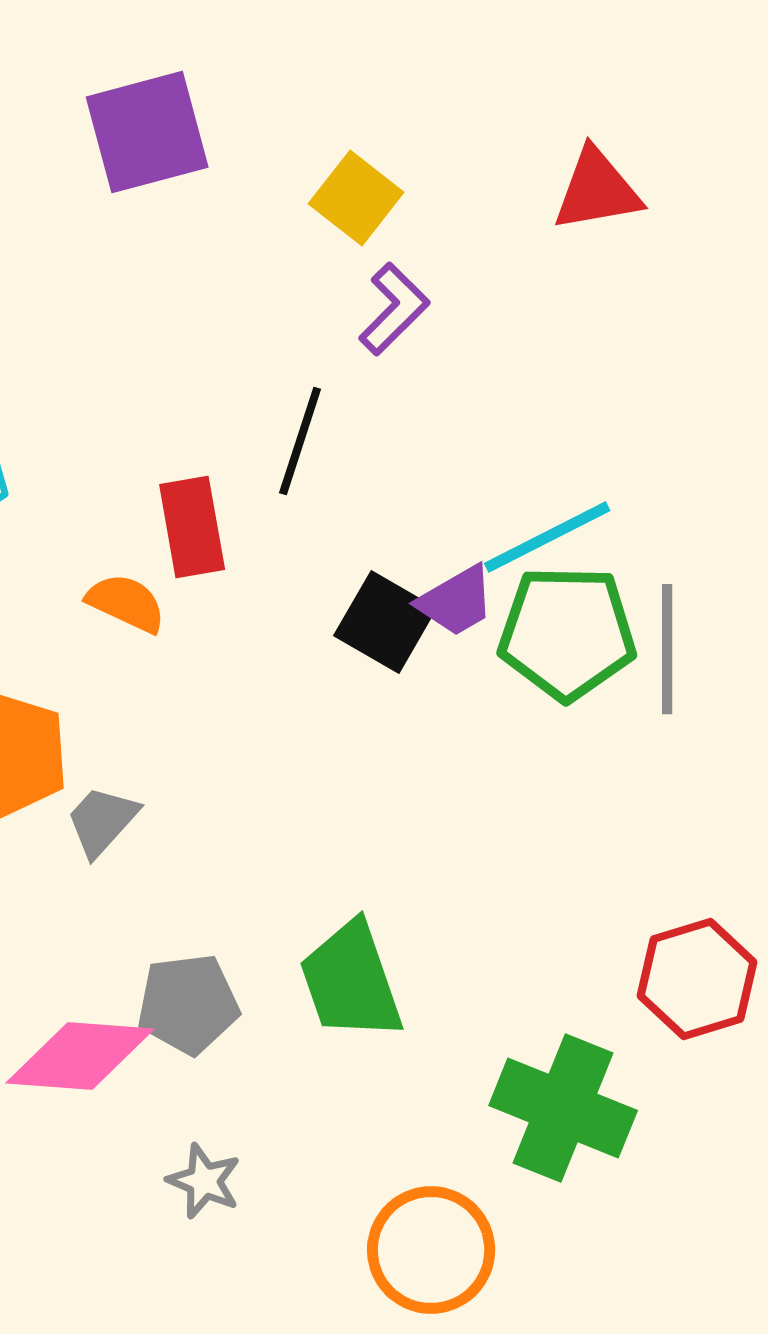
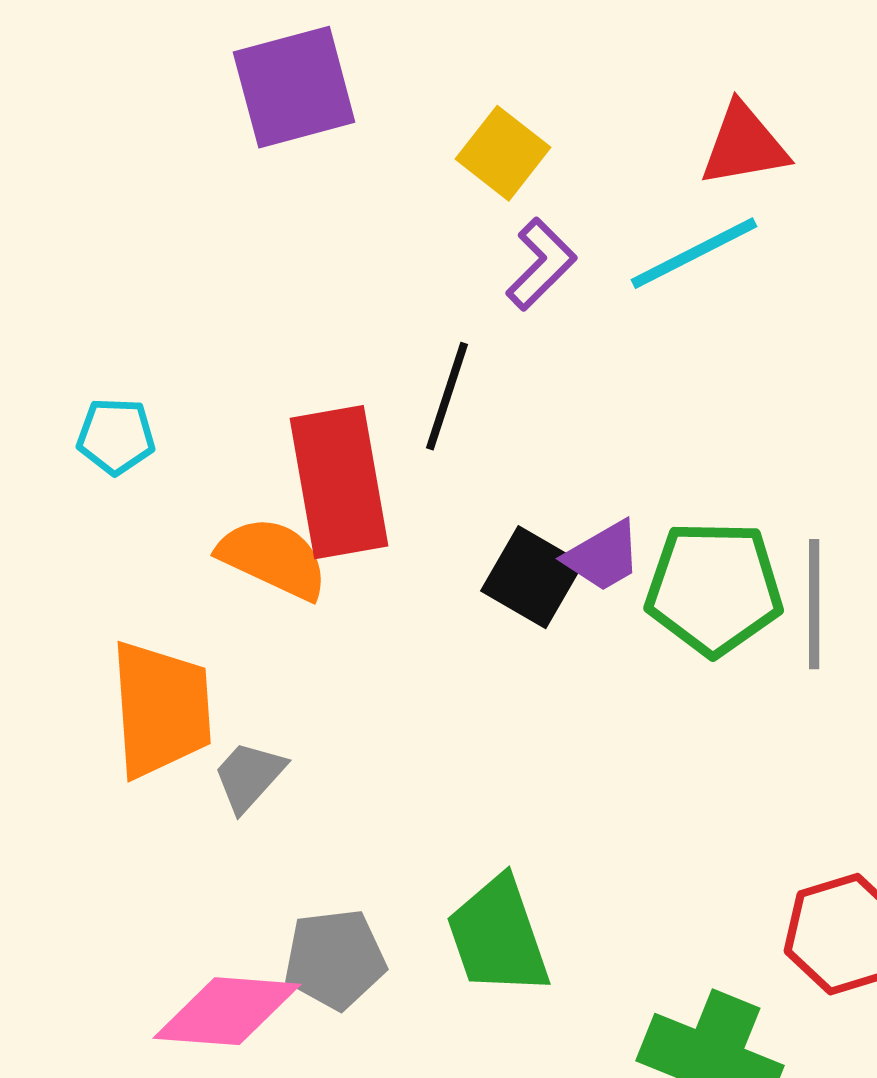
red rectangle: (192, 527) -> (339, 482), size x1.5
cyan line: (547, 537) -> (694, 253), moved
orange semicircle: (126, 603) -> (273, 558), size x1.4

